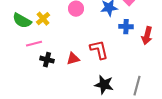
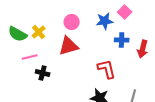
red L-shape: (99, 50) -> (107, 69), moved
red triangle: (73, 59) -> (69, 46), moved, size x1.5

